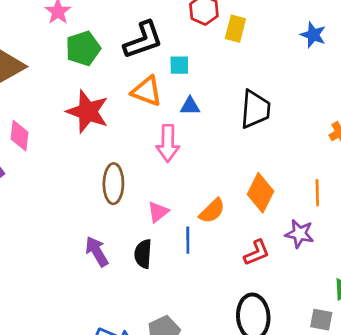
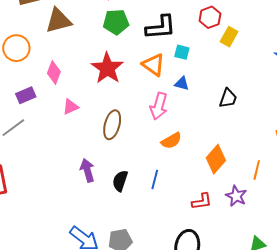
black trapezoid: (255, 109) -> (228, 98), size x0.7
orange semicircle: (212, 211) -> (171, 141), moved
pink triangle: (158, 212) -> (71, 107), moved

